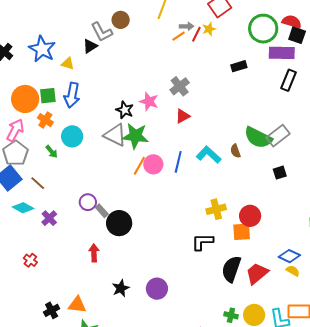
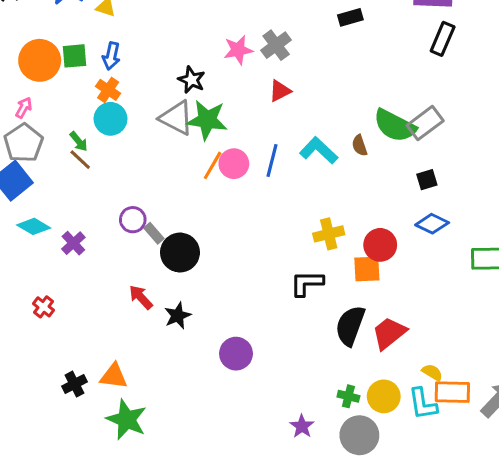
black rectangle: (239, 66) -> (350, 17), moved
blue arrow: (72, 95) -> (111, 56), size x0.7
pink star: (149, 101) -> (238, 50), moved, turned -30
orange cross: (45, 120) -> (108, 90), moved
pink arrow: (15, 130) -> (24, 108), size x0.6
brown line: (38, 183) -> (80, 160), moved
red arrow: (94, 253) -> (141, 297), turned -42
blue diamond: (289, 256) -> (432, 224), moved
yellow semicircle: (293, 271) -> (432, 372), moved
black star: (121, 288) -> (178, 316), moved

